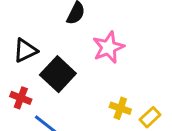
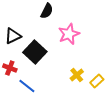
yellow cross: (120, 108) -> (77, 75), turned 32

